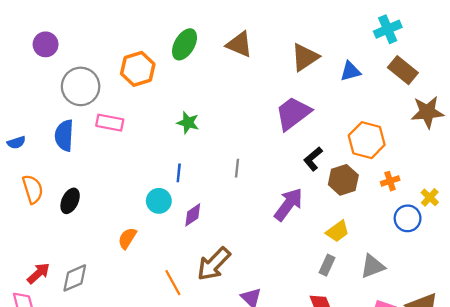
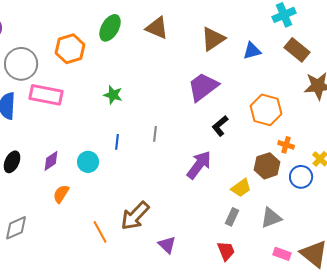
pink rectangle: (110, 123) -> (46, 95), size x1.4
blue line: (179, 173) -> (117, 142), moved
brown hexagon: (343, 180) -> (267, 166), moved
orange cross: (390, 181) -> (286, 145), turned 35
purple diamond: (193, 215) -> (51, 161), moved

